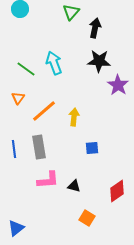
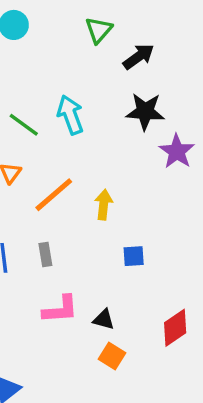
black arrow: (95, 28) -> (139, 57), turned 42
gray rectangle: (39, 147) -> (45, 255), size x0.6
orange square: (87, 218) -> (112, 356), moved

